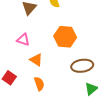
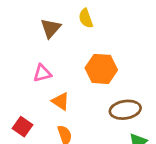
pink triangle: (23, 40) -> (42, 73), turned -32

